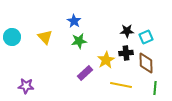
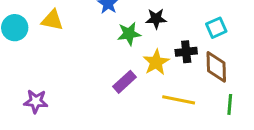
black star: (127, 31) -> (156, 19), moved
yellow triangle: (45, 37) -> (52, 20), moved, turned -35
green star: (79, 41) -> (129, 34), moved

